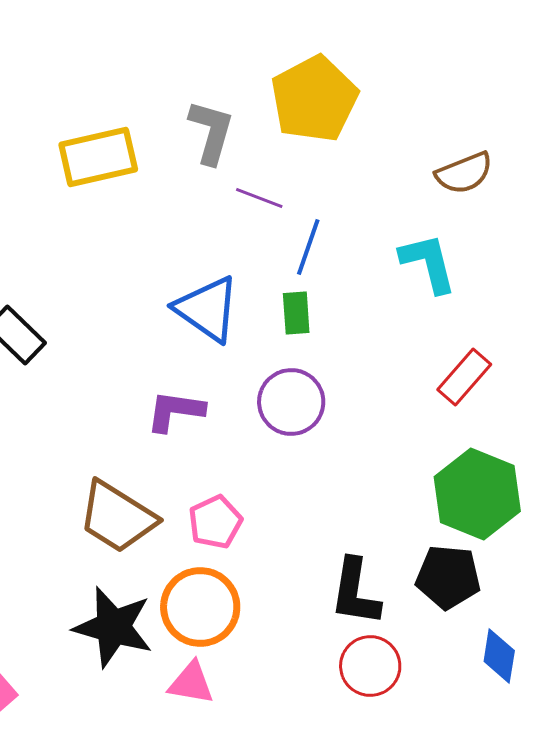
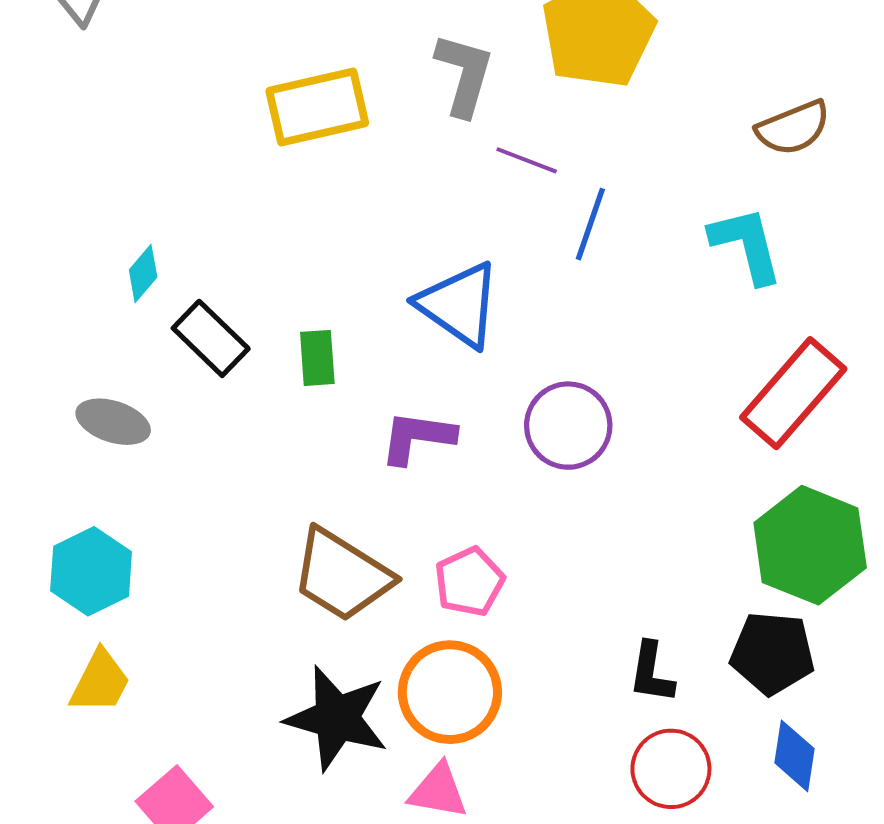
green rectangle: (296, 313) -> (317, 358), moved
red rectangle: (464, 377) -> (793, 393), size x1.5
black L-shape: (355, 592) -> (651, 673), size x0.7
blue diamond: (499, 656) -> (794, 756), moved

